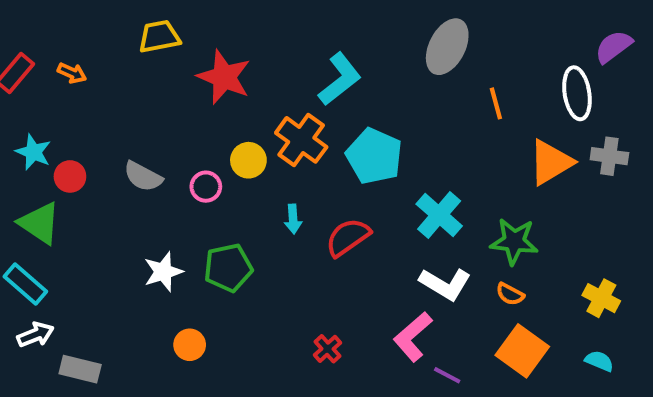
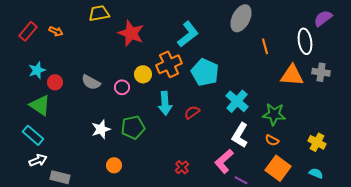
orange cross: (301, 140) -> (169, 64), turned 30
cyan star: (33, 152) -> (37, 70), turned 30
orange triangle: (551, 162) -> (292, 75), turned 35
cyan arrow: (293, 219) -> (165, 103), size x1.6
red semicircle: (348, 237) -> (192, 112), size x0.7
white L-shape: (445, 284) -> (240, 135), turned 90

